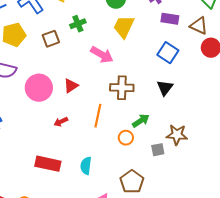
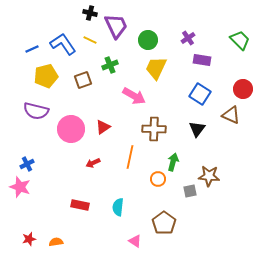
brown triangle: (199, 26) -> (231, 115), moved
green arrow: (141, 121) -> (173, 162), turned -42
red rectangle: (48, 164) -> (80, 205), size x0.7

